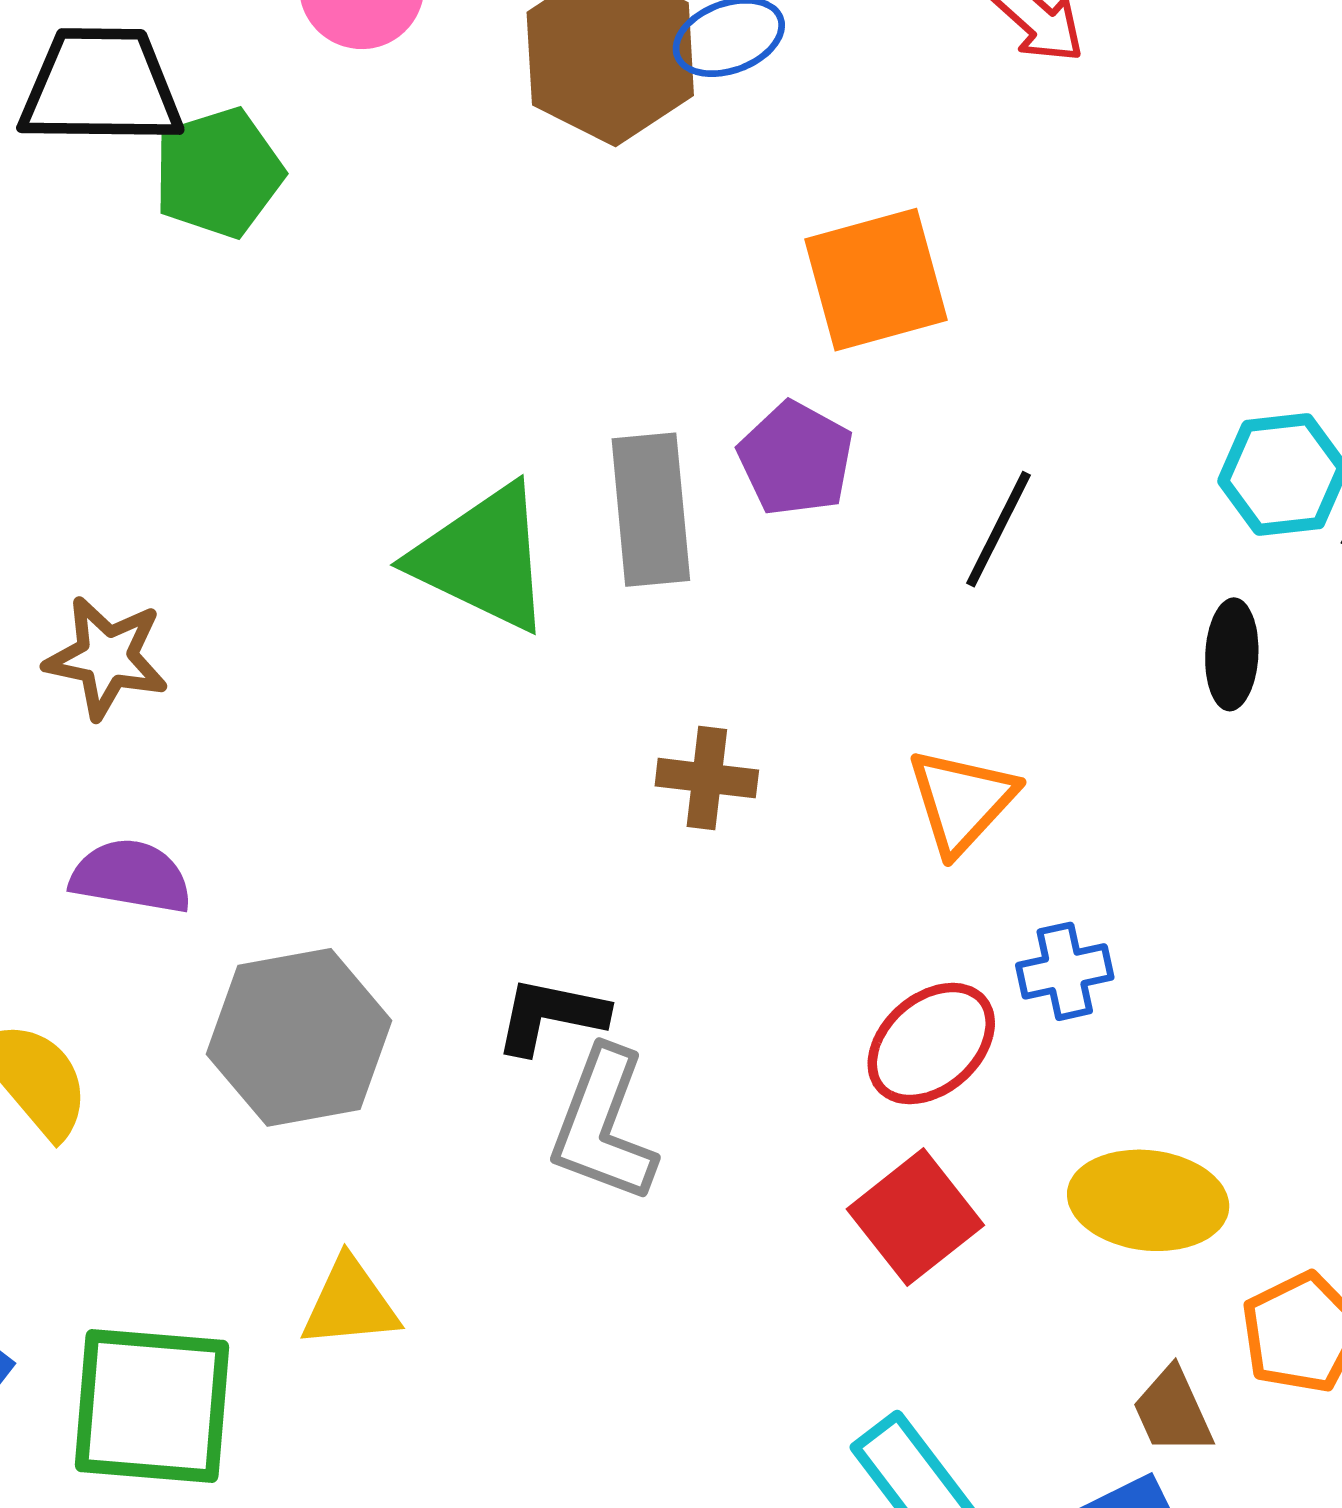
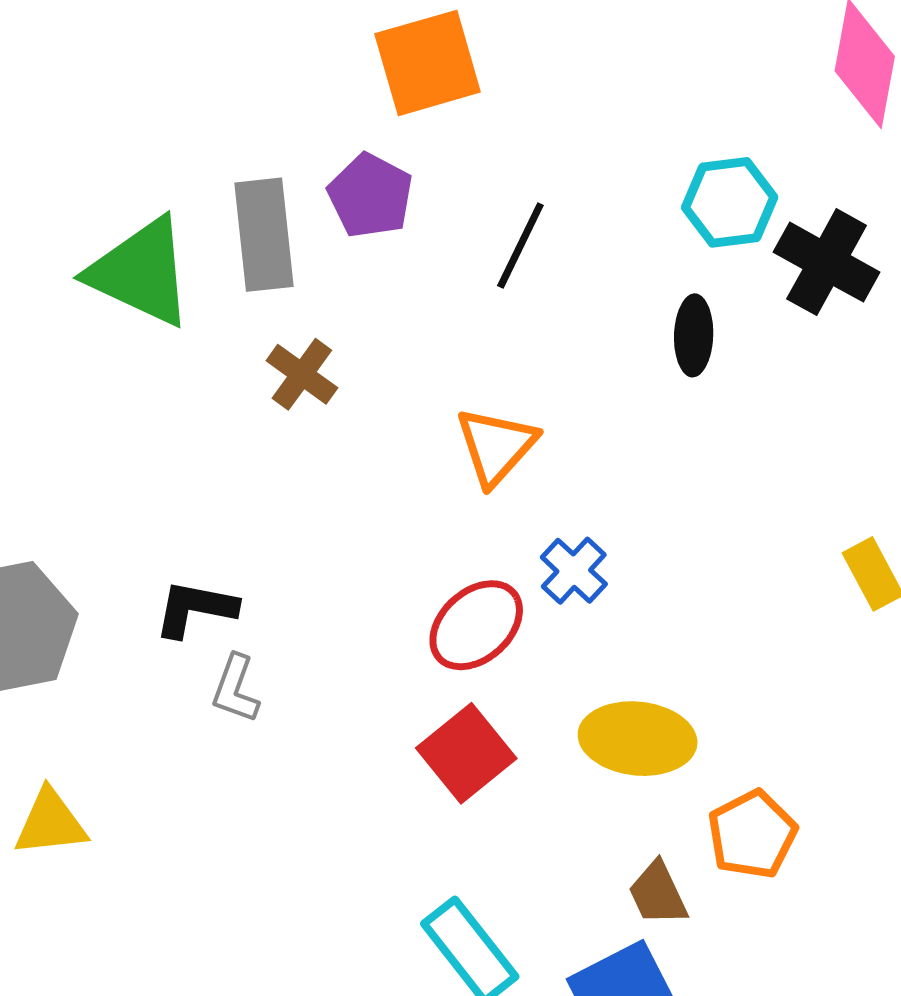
brown cross: (707, 778) -> (302, 374), moved, turned 30
blue cross: (1065, 971) -> (574, 571), turned -34
gray L-shape: (603, 1125) -> (235, 689), size x0.6

